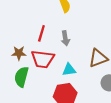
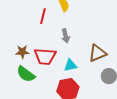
red line: (41, 33) -> (43, 16), moved
green semicircle: (21, 77) -> (26, 74), turned -66

